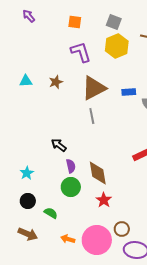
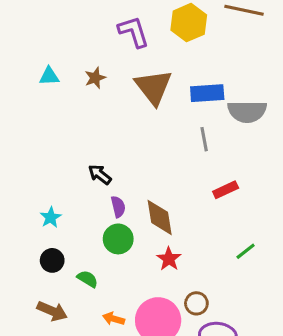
brown triangle: (94, 88) -> (153, 87), turned -40
blue rectangle: (129, 92) -> (207, 93), size x1.5
gray line: (92, 116) -> (204, 139), moved

